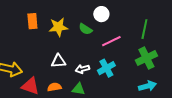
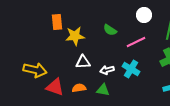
white circle: (101, 14) -> (144, 15), moved
yellow star: (58, 27) -> (75, 36), moved
cyan cross: (106, 68) -> (131, 69), turned -30

